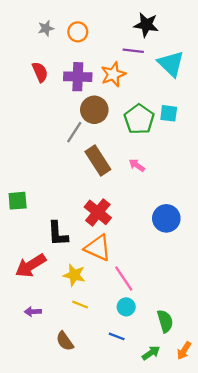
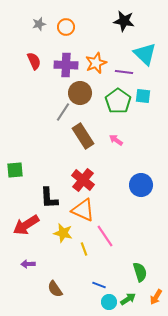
purple line: (133, 51) -> (124, 72), moved
yellow line: (80, 305) -> (84, 249), moved, turned 48
cyan circle: (126, 307) -> (109, 302), moved

